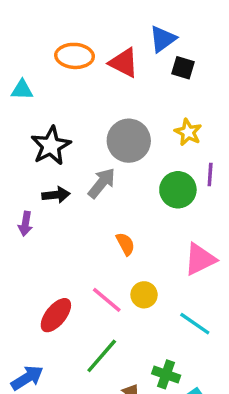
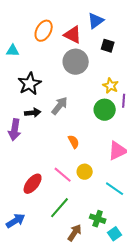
orange ellipse: (75, 56) -> (44, 31), turned -65
black square: (183, 68) -> (108, 46), moved
yellow star: (188, 132) -> (111, 86), moved
gray circle: (129, 141) -> (76, 62), moved
purple arrow: (25, 224) -> (15, 130), size x1.5

